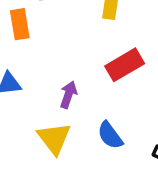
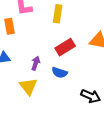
blue semicircle: (110, 135) -> (60, 73), moved, turned -35

